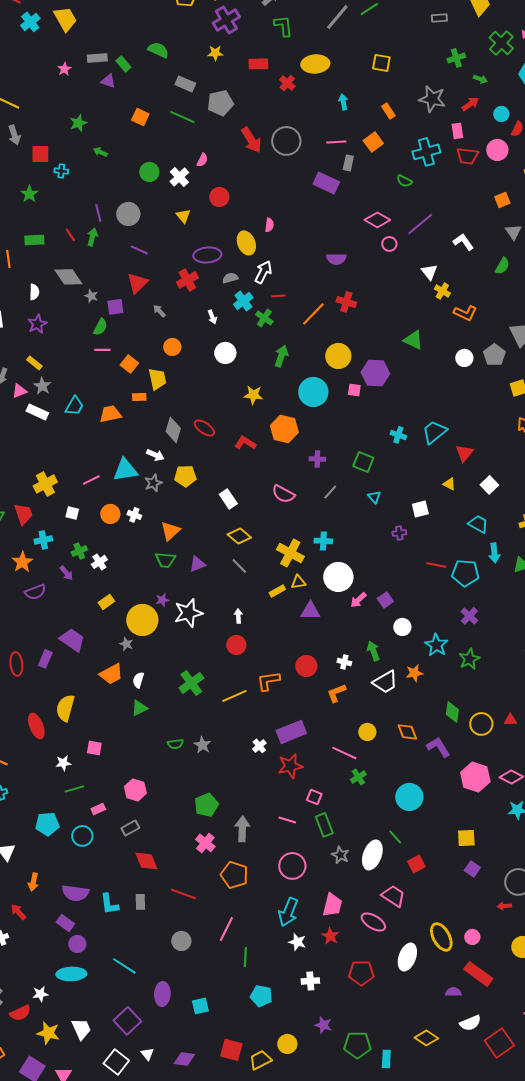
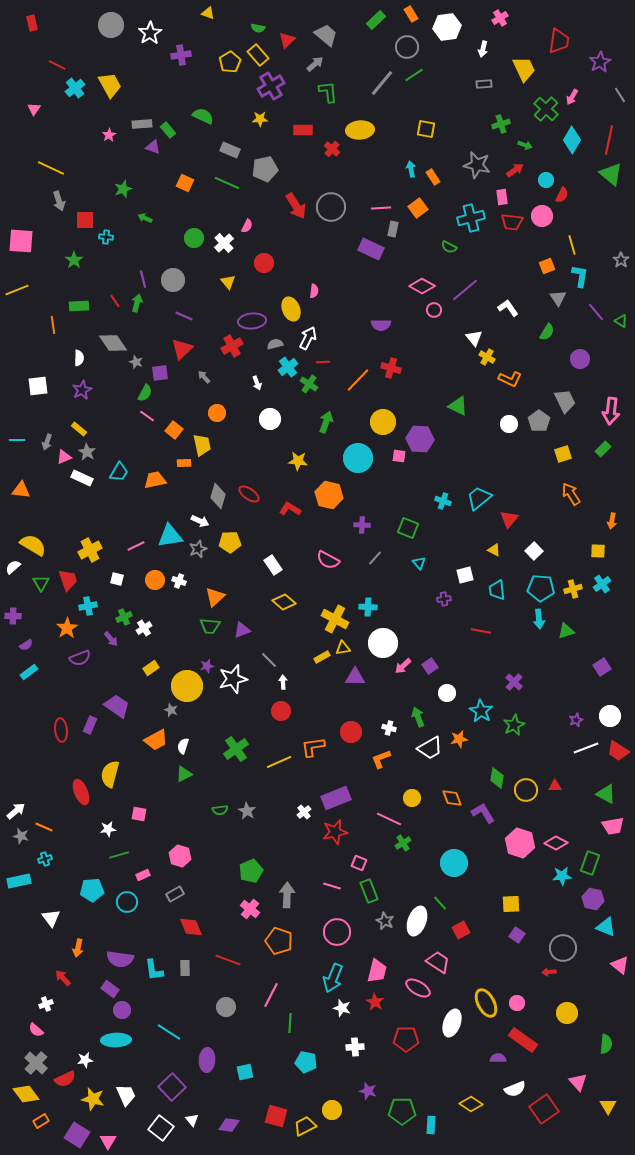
cyan arrow: (343, 102) -> (411, 169), moved
pink line: (102, 350) -> (147, 416), turned 35
cyan trapezoid: (478, 524) -> (497, 590), moved, turned -125
gray line: (239, 566) -> (269, 660), moved
cyan pentagon: (465, 573) -> (541, 588), moved

